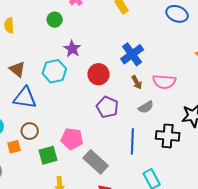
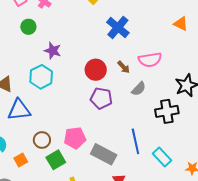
blue cross: (132, 54) -> (118, 27), moved
red circle: (99, 74) -> (96, 70), moved
brown circle: (30, 131) -> (42, 140), moved
blue line: (132, 141) -> (135, 141), moved

